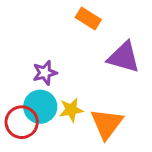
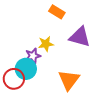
purple star: (45, 73) -> (33, 56), moved
yellow star: (71, 110) -> (46, 44), moved

